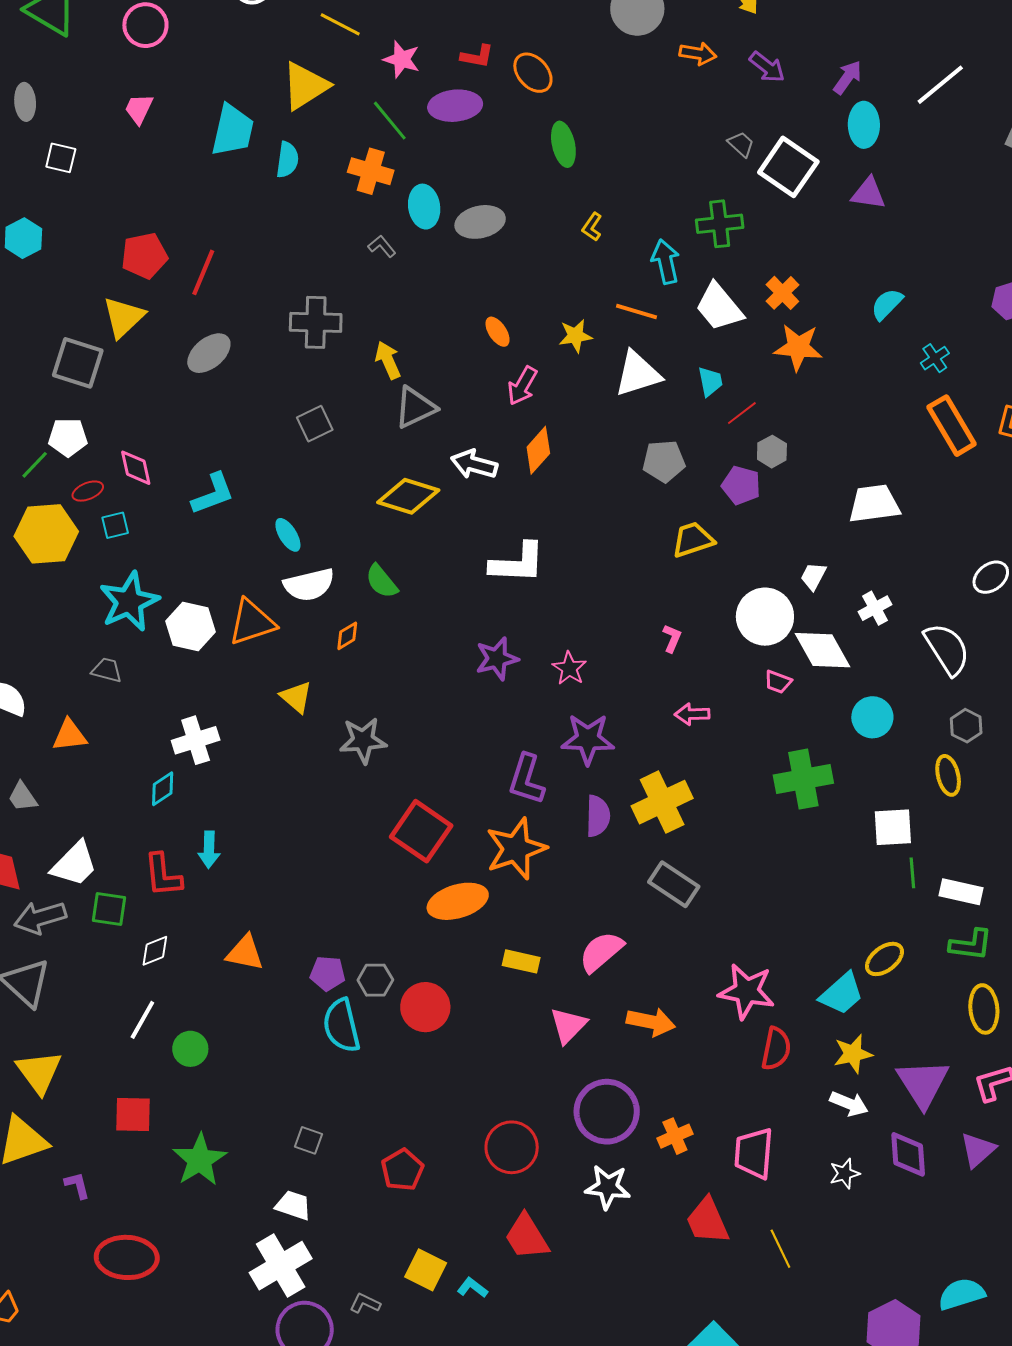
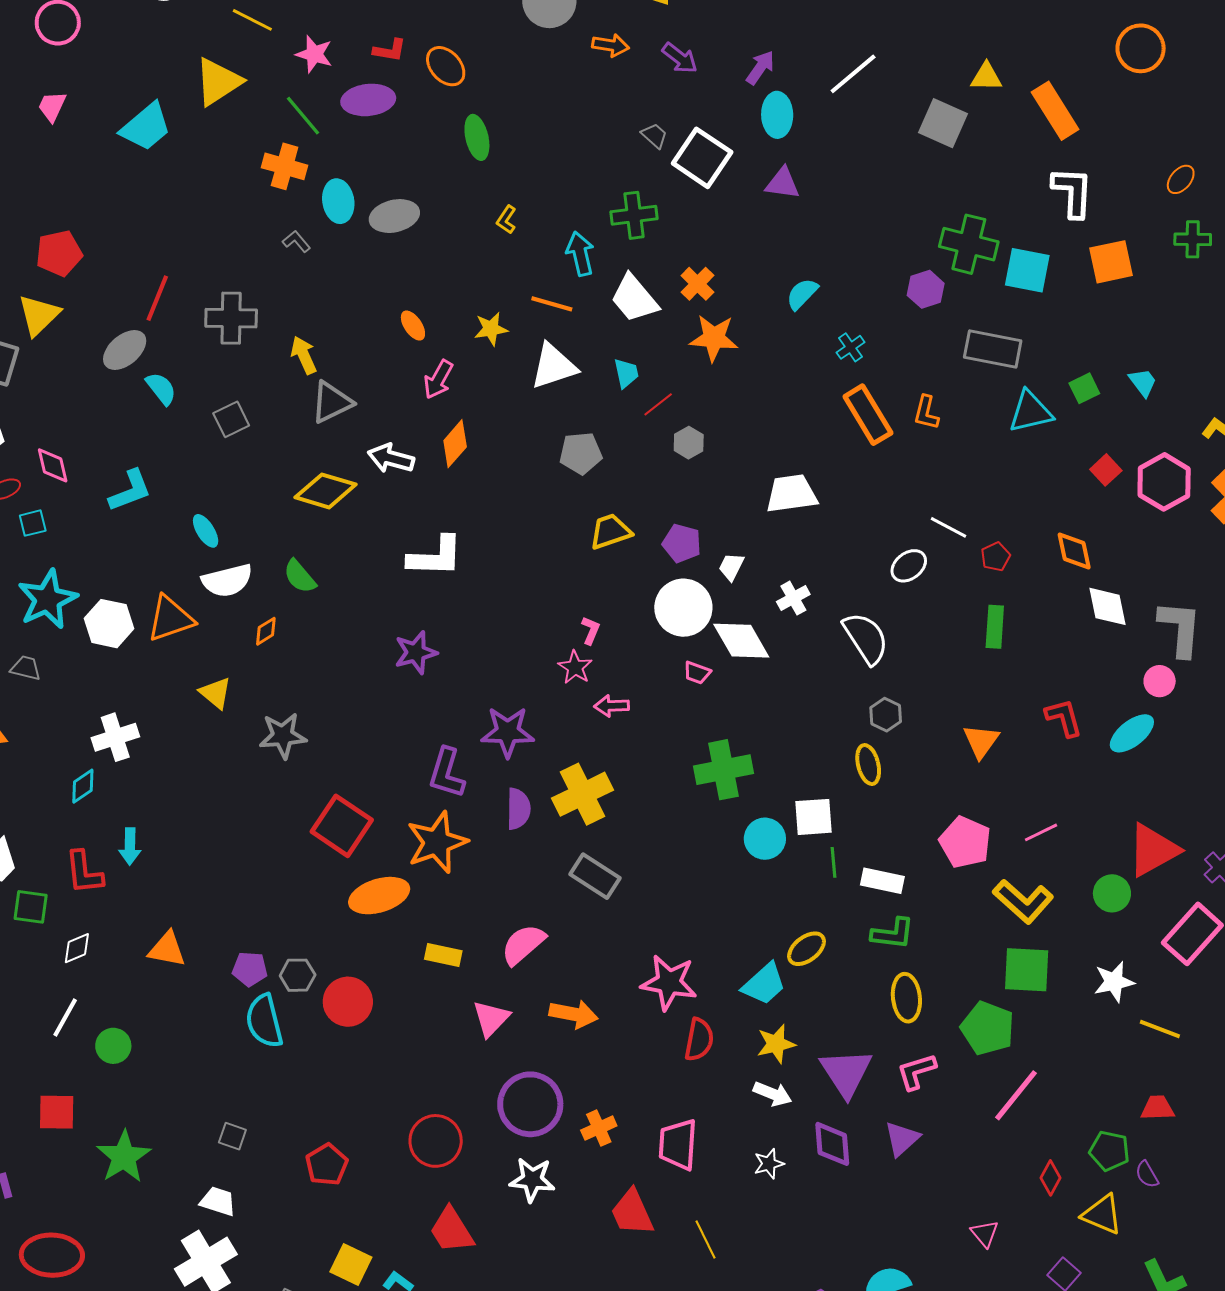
cyan trapezoid: (232, 130) -> (146, 127), turned 38
cyan semicircle: (287, 160) -> (161, 389), moved, turned -45
red line: (203, 272) -> (157, 298), moved
purple pentagon: (741, 485) -> (682, 543), moved
pink star: (569, 668) -> (575, 667), moved
cyan circle: (872, 717) -> (765, 839), moved

